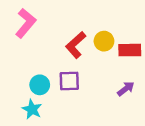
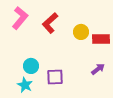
red L-shape: (76, 45) -> (50, 23), moved
purple square: (69, 81) -> (55, 77), moved

